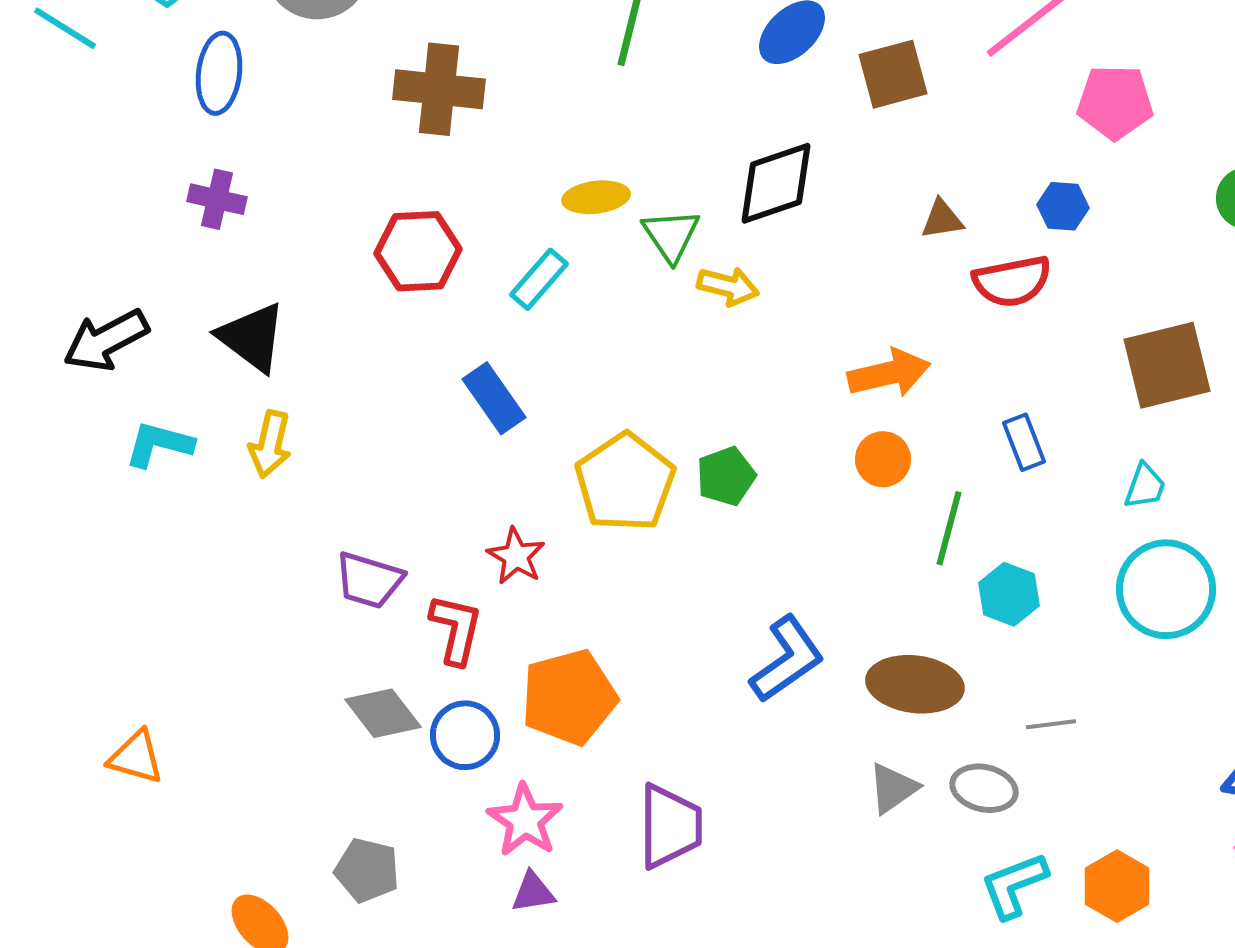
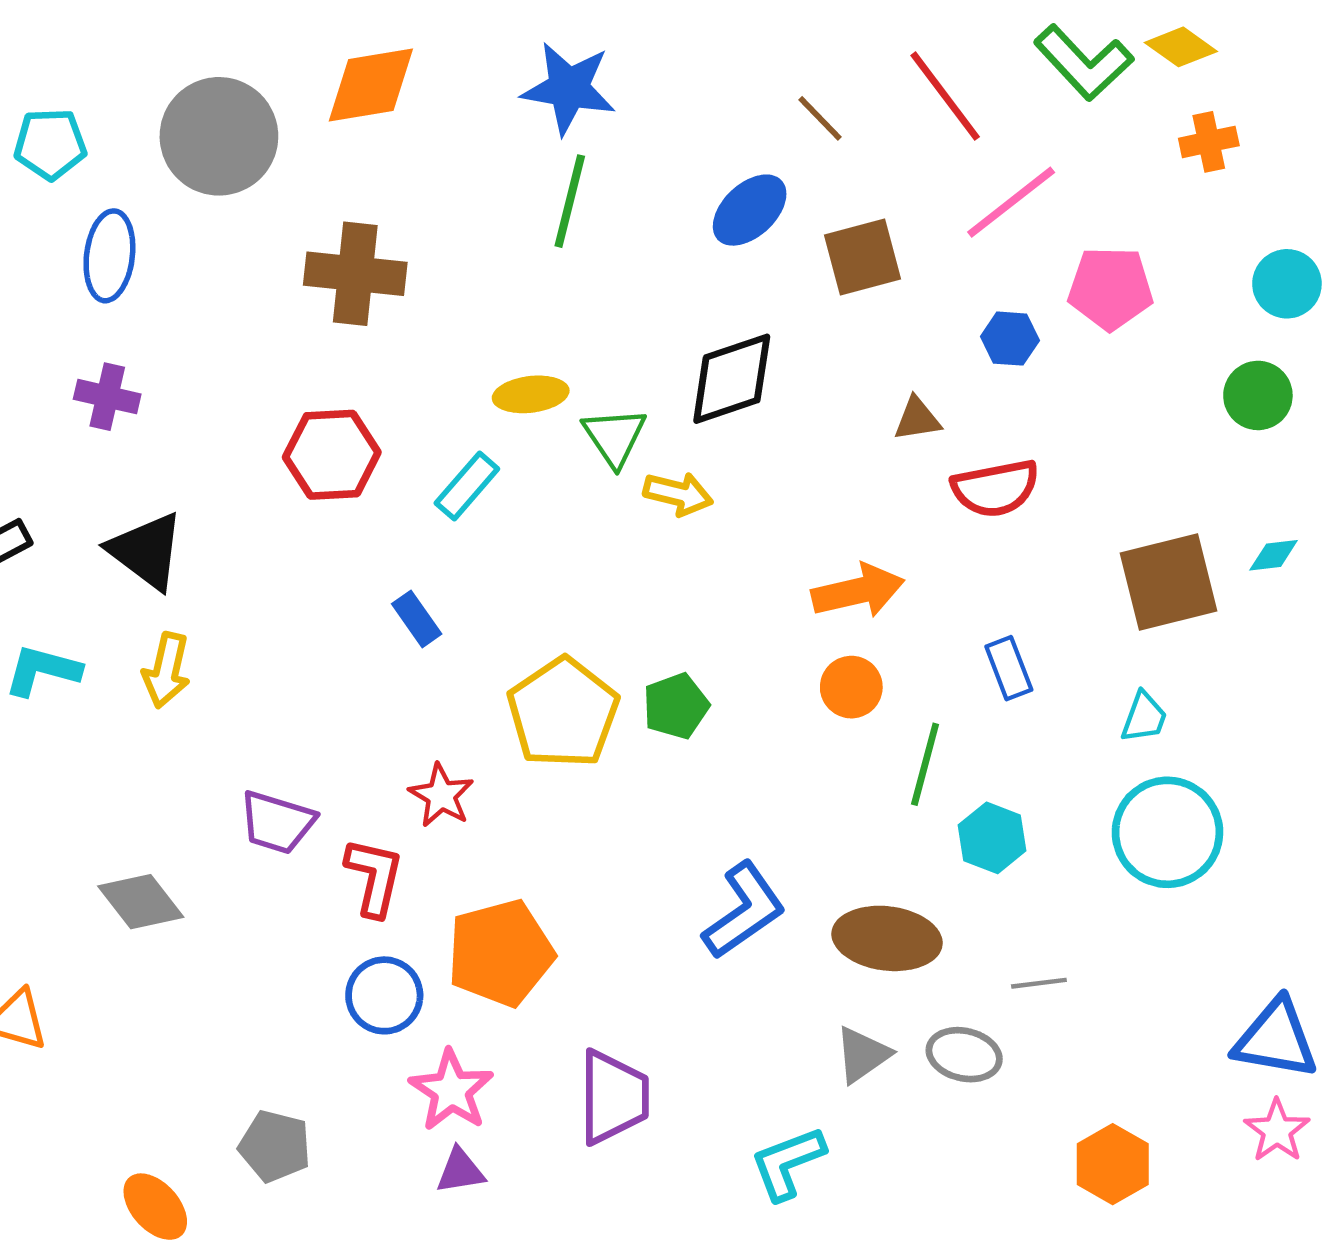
blue hexagon: (1063, 206) -> (1010, 339), moved
blue rectangle: (494, 398) -> (417, 619), size x0.7
gray diamond: (383, 713) -> (141, 902), moved
cyan L-shape: (1014, 885) -> (788, 1163), moved

